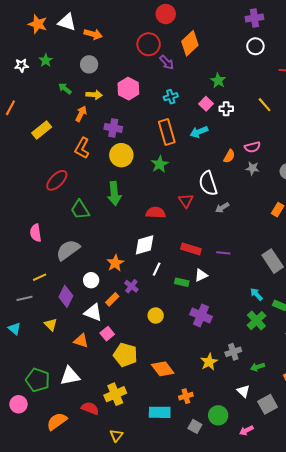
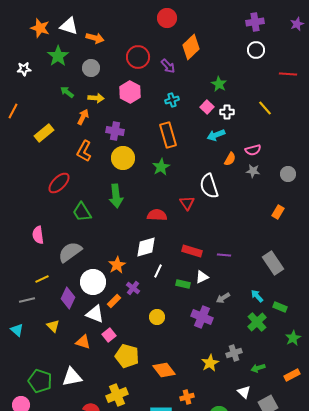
red circle: (149, 44) -> (138, 57), moved
green star: (46, 60) -> (58, 56), moved, size x1.5
cyan arrow: (199, 132) -> (216, 135), moved
gray arrow: (222, 208) -> (223, 298), moved
white circle: (91, 280) -> (93, 282), size x1.6

